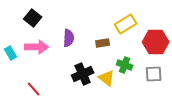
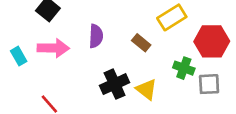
brown rectangle: (103, 43) -> (141, 43), turned 48
green cross: (125, 65) -> (184, 68), moved

